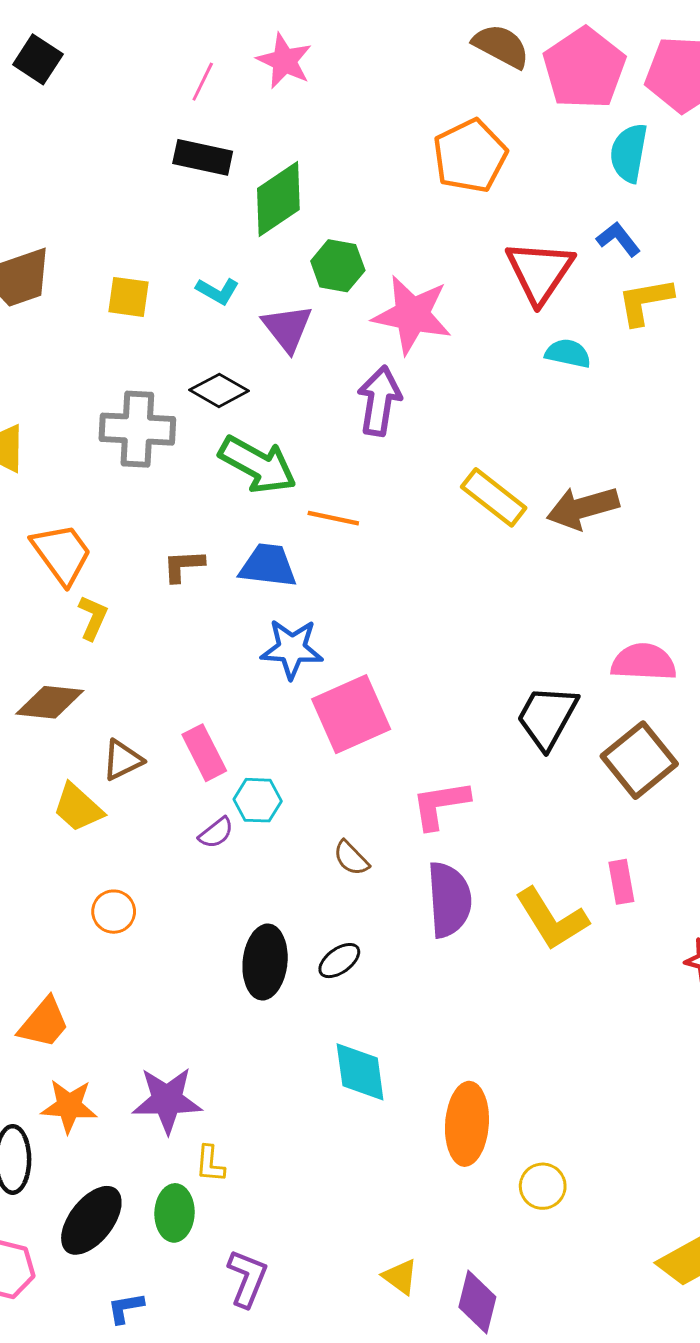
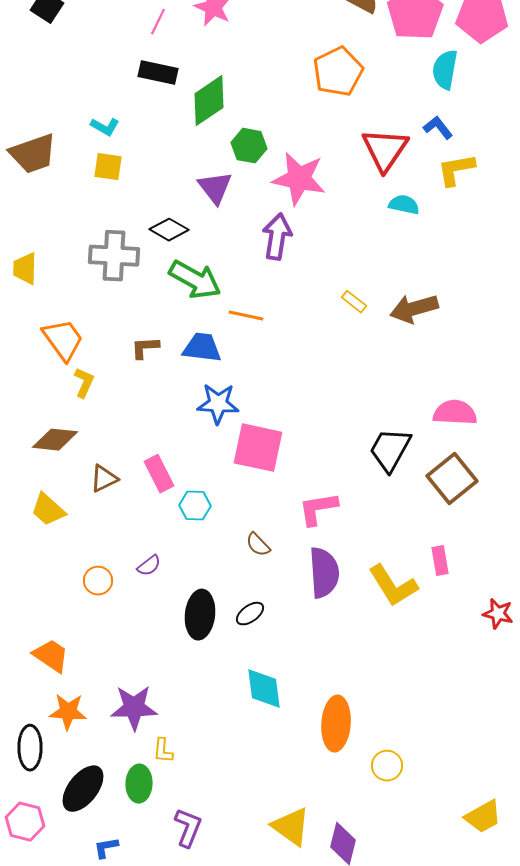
cyan L-shape: (218, 291) -> (105, 127), moved
yellow rectangle: (494, 497) -> (354, 302), size x0.6
pink square: (351, 714) -> (258, 448), turned 36
yellow trapezoid: (78, 808) -> (48, 510), moved
purple semicircle: (216, 833) -> (149, 566), moved
orange trapezoid: (44, 1023) -> (51, 656), turned -96
yellow triangle: (400, 1277) -> (291, 827), size x1.6

